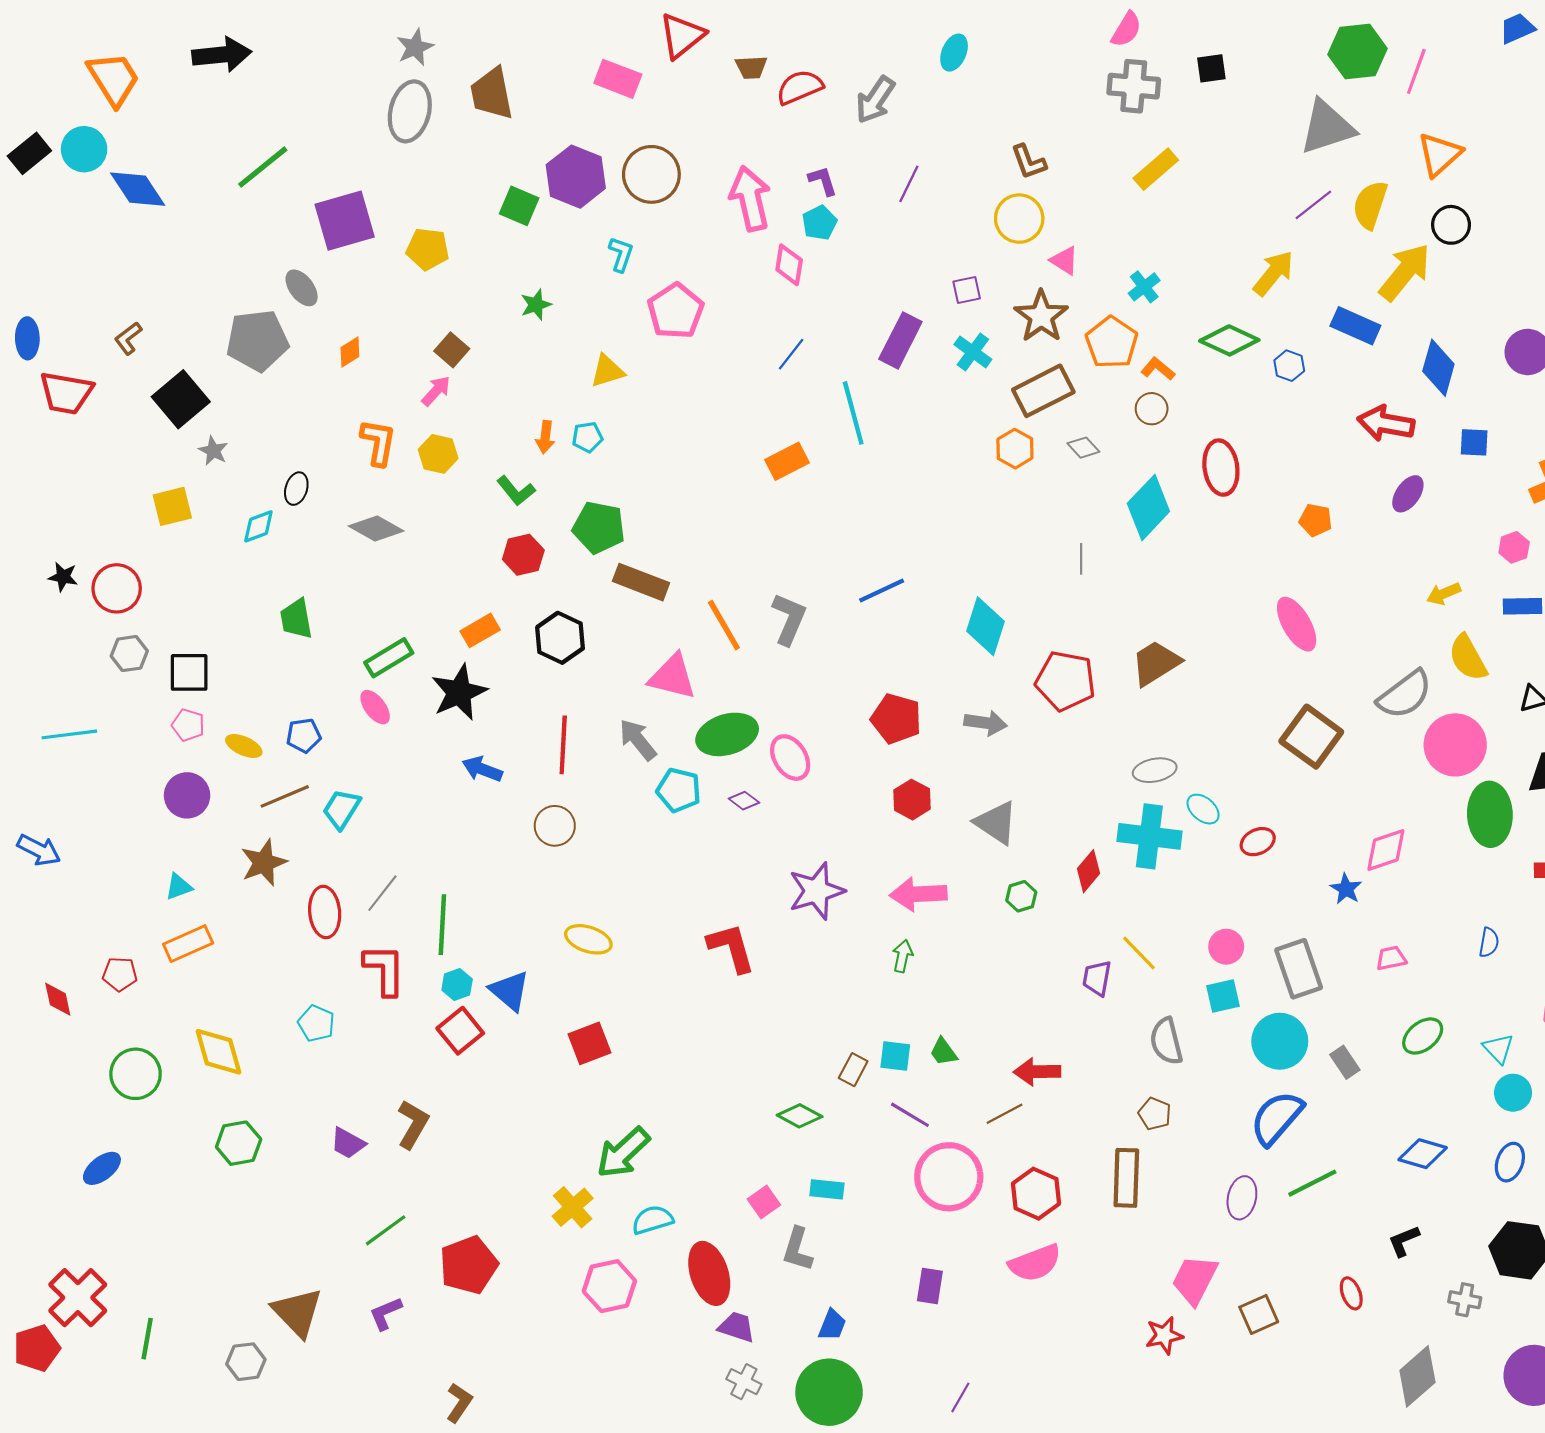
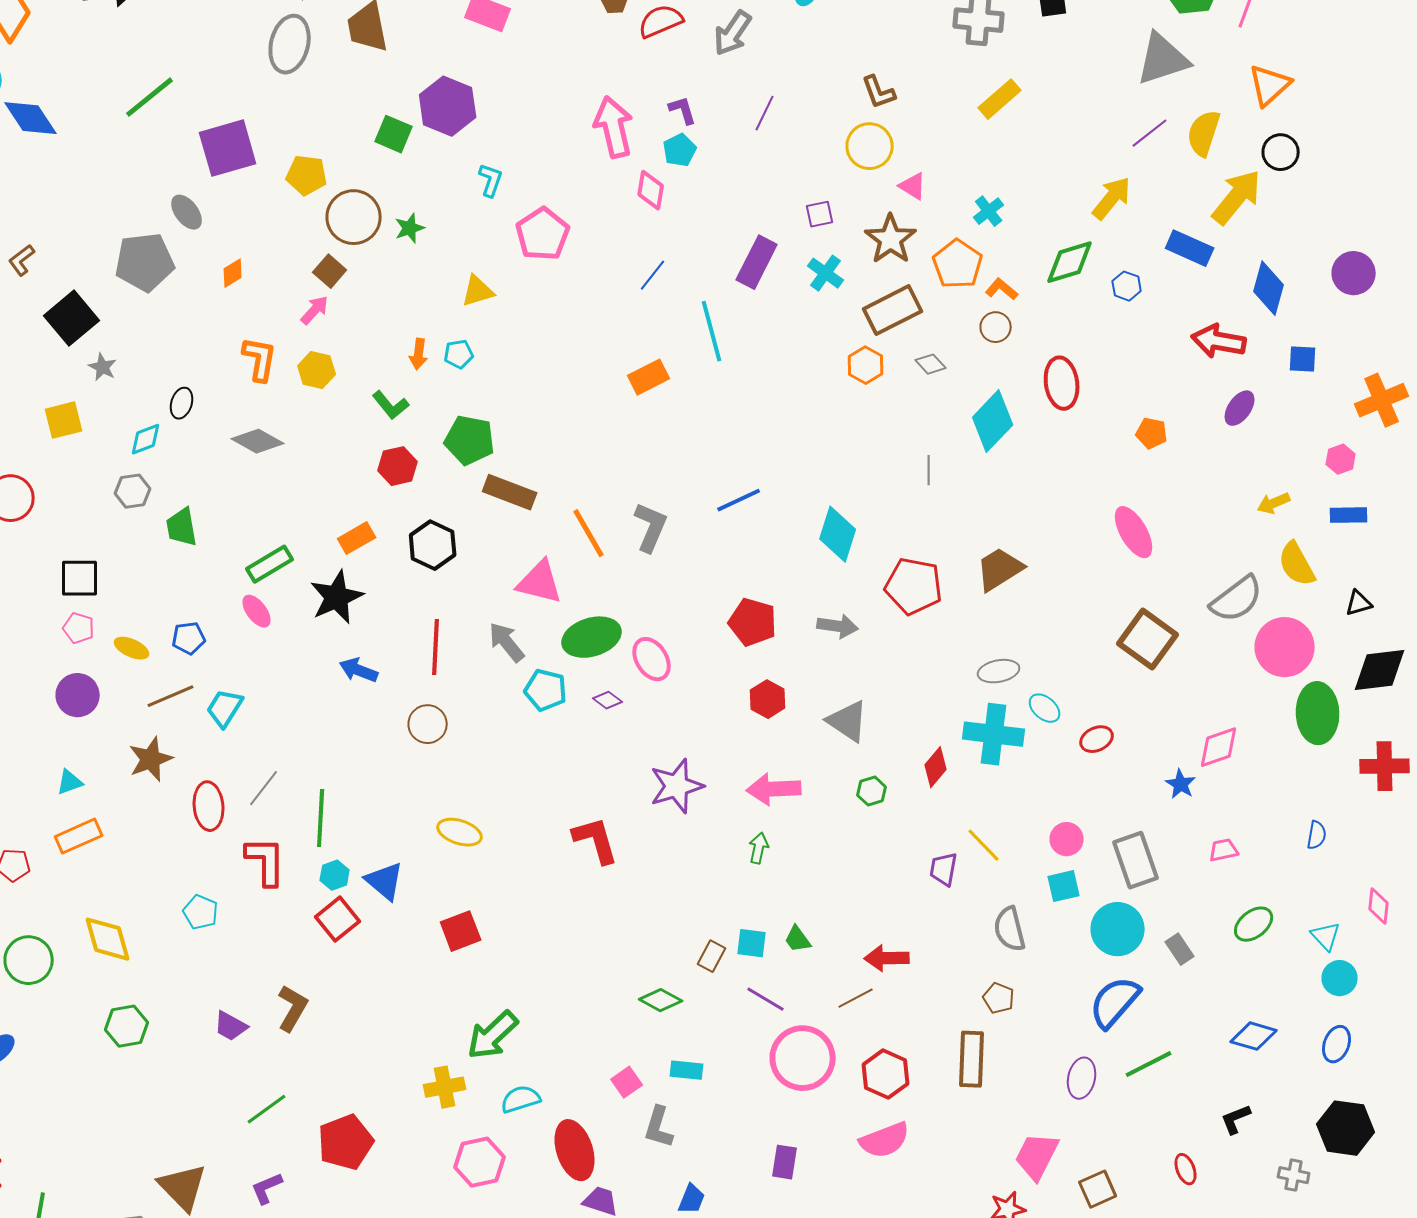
brown circle: (651, 174) -> (354, 217), moved
green diamond: (1229, 340) -> (1070, 262), turned -42
gray hexagon: (129, 654) -> (133, 491), moved
yellow cross: (573, 1207) -> (445, 1087), turned 30

